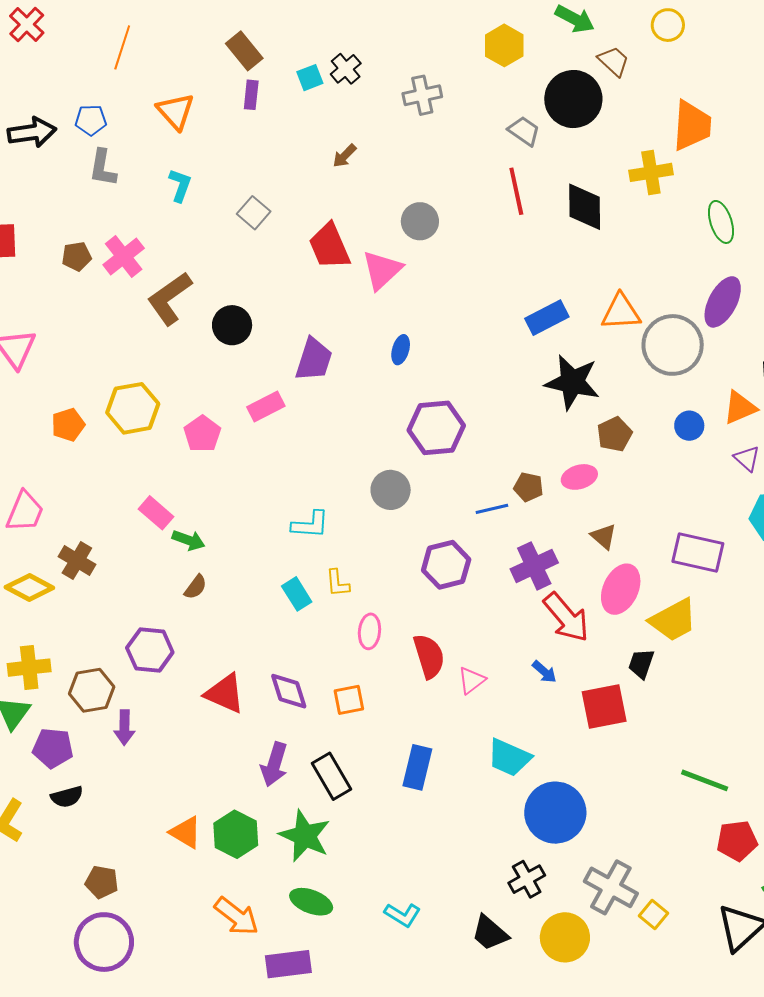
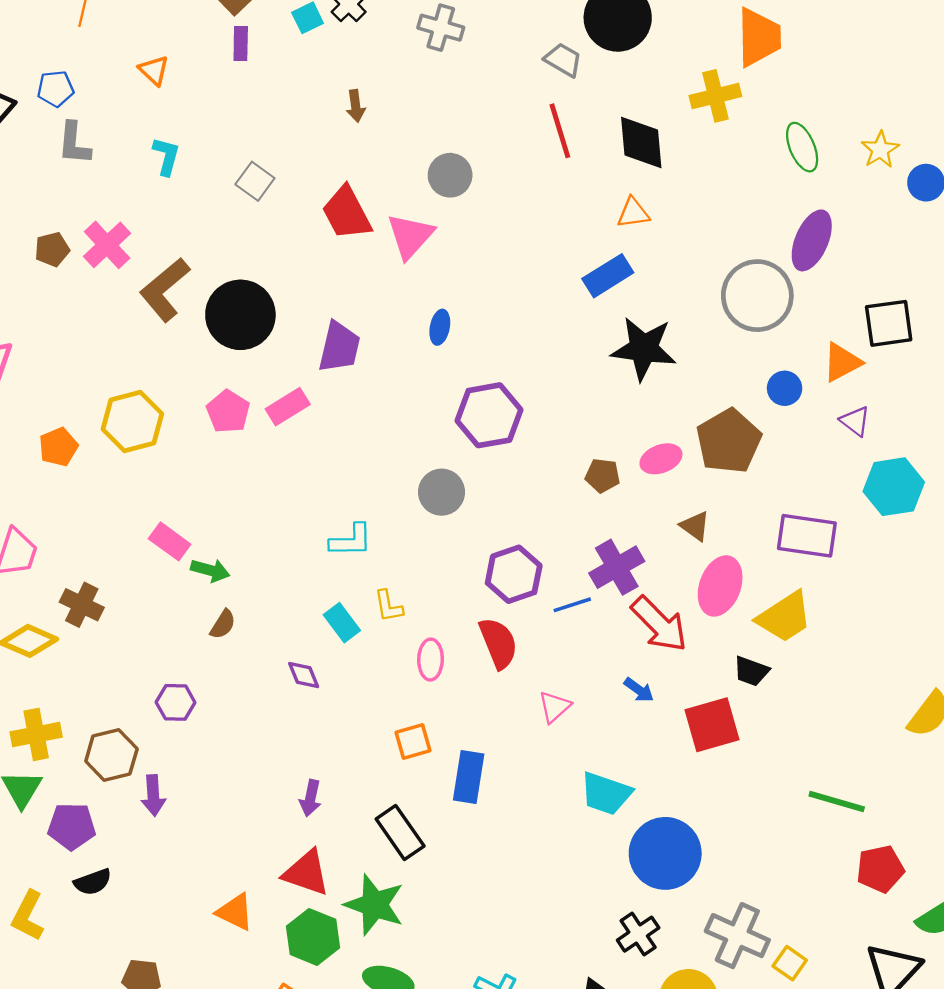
gray cross: (422, 95) -> (441, 28), turned 33
orange triangle: (176, 111) -> (154, 70), size x0.7
brown arrow: (345, 156) -> (356, 106), turned -48
orange triangle: (621, 312) -> (633, 213), moved, size x0.7
black circle: (232, 325) -> (240, 315), size x1.5
pink pentagon: (202, 434) -> (228, 412), moved
brown pentagon: (614, 434) -> (729, 441), moved, size x1.6
blue line: (492, 509) -> (572, 605), moved
purple hexagon: (150, 650) -> (176, 702), size x0.7
red semicircle: (429, 656) -> (498, 643), moved
black trapezoid: (641, 664) -> (751, 671), turned -84
purple diamond: (289, 691) -> (304, 675), moved, size x0.7
red triangle: (225, 693) -> (306, 873), moved
purple arrow: (274, 764) -> (310, 798), moved, size x0.7
blue rectangle: (417, 767) -> (469, 777), moved
green hexagon: (236, 834) -> (313, 937), moved

